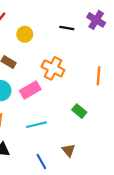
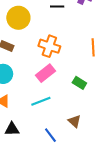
yellow circle: (25, 34) -> (18, 18), size x1.5
pink rectangle: (30, 90) -> (46, 73), moved

